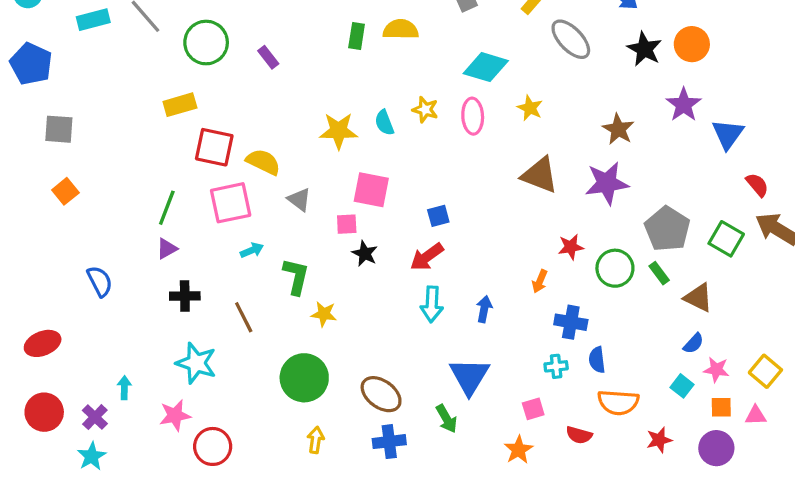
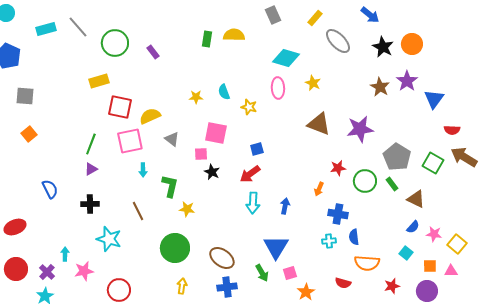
yellow star: (425, 110) -> (249, 107), moved
brown star: (618, 129) -> (380, 87), moved
yellow star: (339, 131) -> (196, 97), size x0.6
yellow semicircle: (263, 162) -> (150, 116), turned -50
red semicircle: (757, 185) -> (452, 130), turned 133
cyan arrow: (252, 250) -> (143, 170), turned 112
black cross: (185, 296) -> (90, 204), moved
pink star: (716, 370) -> (434, 234), moved
pink square: (533, 409) -> (290, 273), moved
pink star: (175, 415) -> (84, 271), moved

